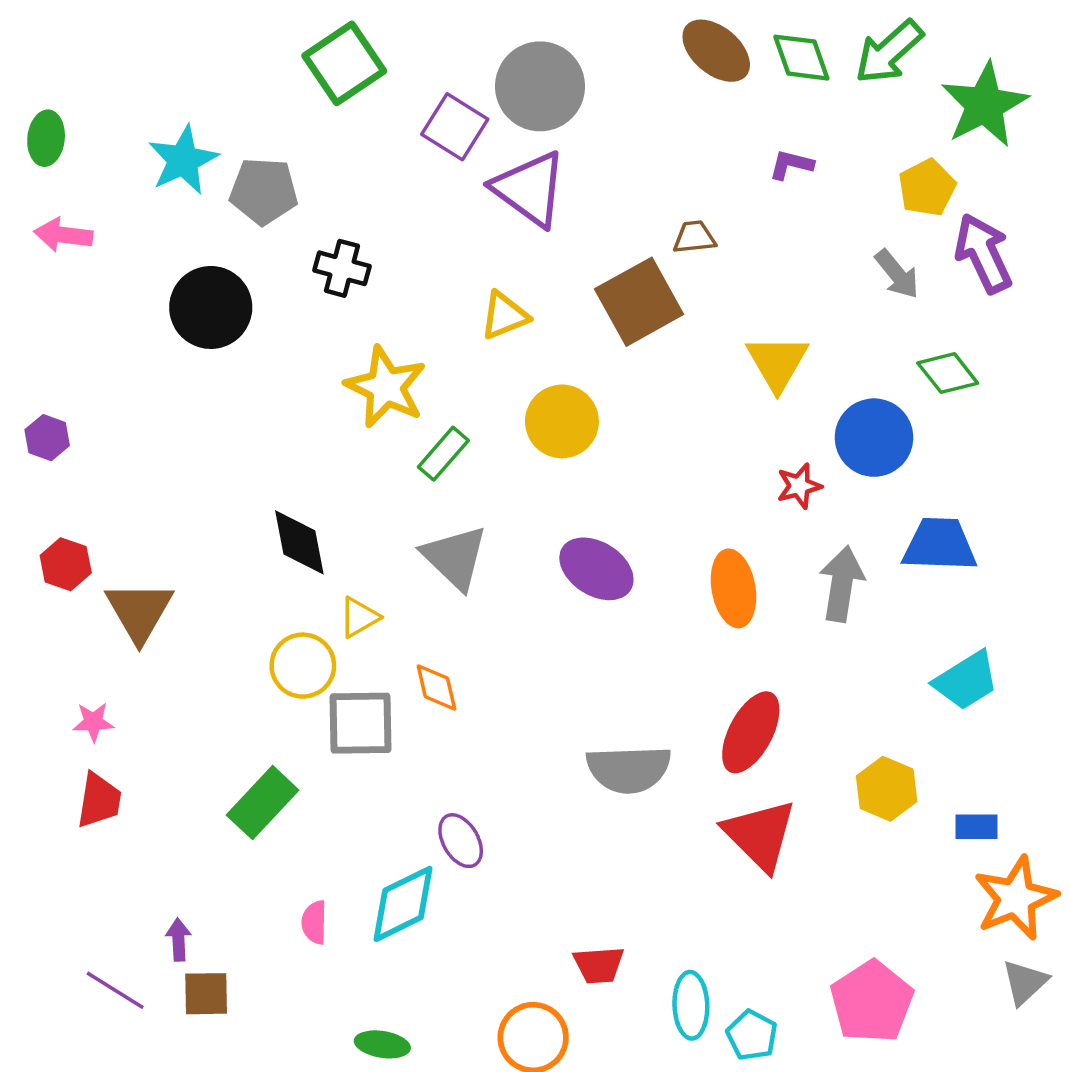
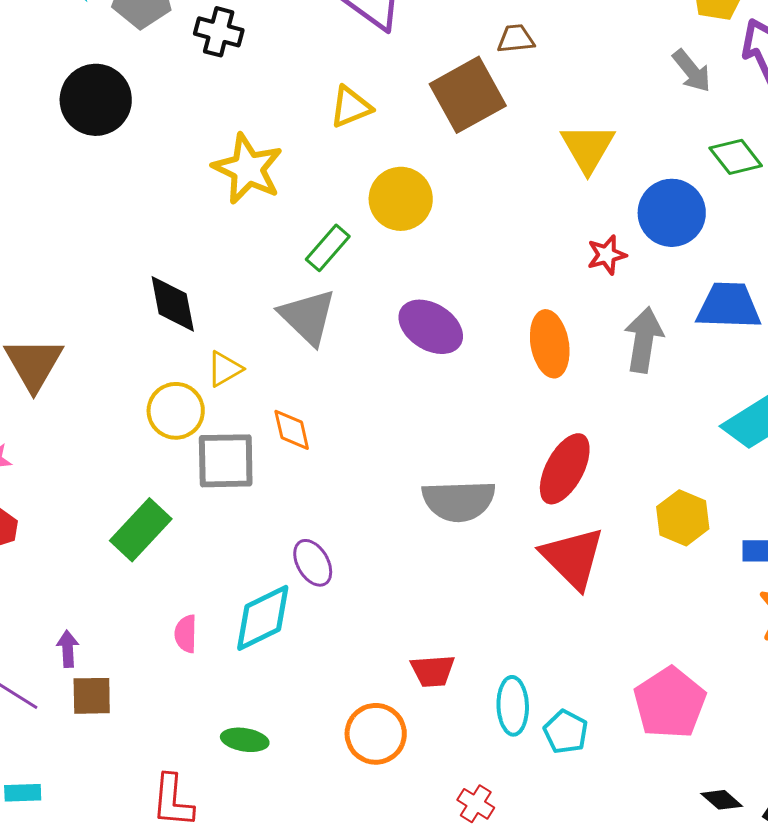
black cross: (342, 268) -> (219, 32), moved
green rectangle: (443, 454) -> (328, 248), moved

